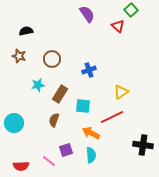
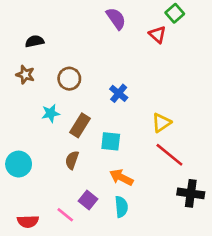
blue cross: (89, 70) -> (119, 93), turned -32
red line: (112, 117) -> (169, 155), moved, turned 65
purple square: (66, 150) -> (88, 200), turned -32

